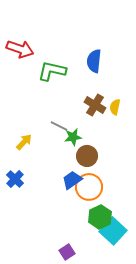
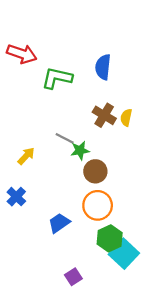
blue trapezoid: (72, 180) -> (59, 223), moved

